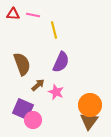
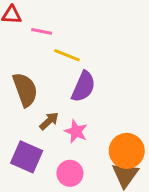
pink line: (33, 15) -> (42, 31), moved
yellow line: (54, 30) -> (67, 55), moved, turned -54
pink circle: (33, 120) -> (70, 173), moved

